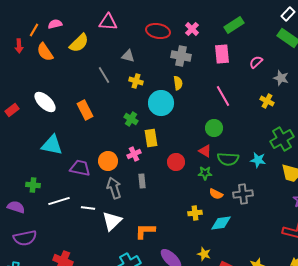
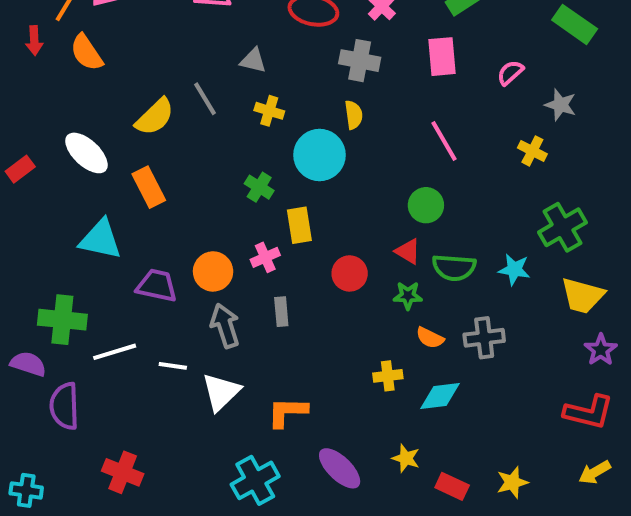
yellow semicircle: (79, 43) -> (155, 117), moved
orange rectangle: (85, 110) -> (149, 187), moved
green cross: (33, 185) -> (62, 320), size x1.6
purple semicircle: (25, 238) -> (64, 406), moved, turned 100

